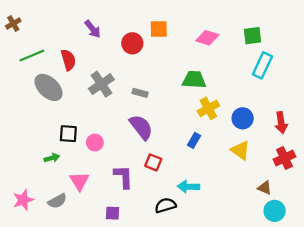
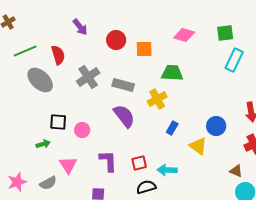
orange square: (159, 29) -> (144, 49), moved
gray rectangle: (140, 93) -> (123, 85), size x1.5
yellow cross: (208, 108) -> (157, 99), moved
blue circle: (243, 118) -> (216, 126), moved
yellow triangle: (240, 150) -> (198, 146), moved
red square: (153, 162) -> (139, 163), moved, turned -35

